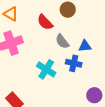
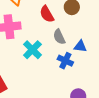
cyan cross: (46, 69) -> (32, 50), moved

